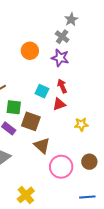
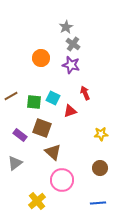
gray star: (71, 20) -> (66, 27), moved
red arrow: (62, 86) -> (85, 93), moved
green square: (14, 107) -> (34, 102), moved
yellow star: (81, 124) -> (101, 134), moved
pink circle: (61, 167) -> (62, 180), moved

